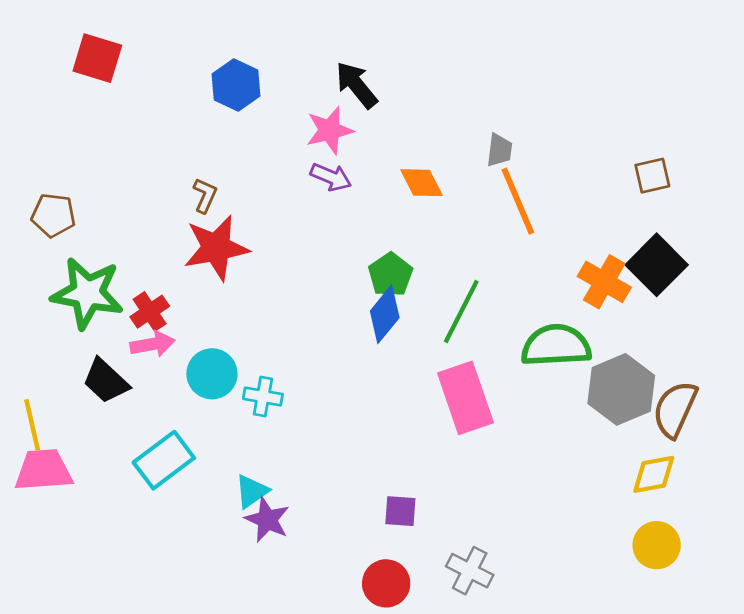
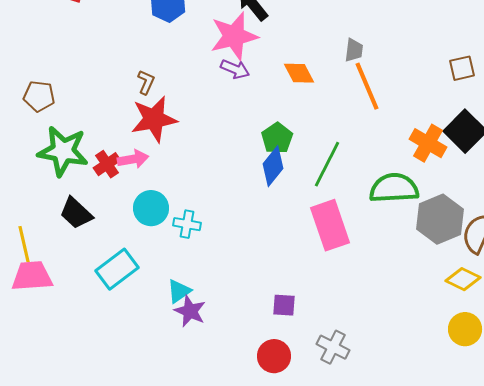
pink star: (329, 130) -> (234, 36), size x1.4
pink arrow: (152, 344) -> (133, 159), moved
yellow diamond: (654, 474) -> (463, 279), turned 36

